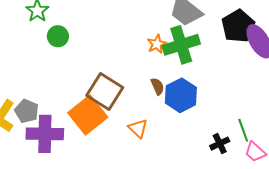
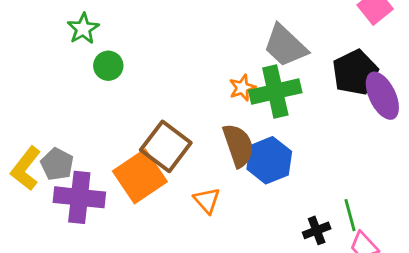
brown semicircle: (158, 86) -> (238, 145), size x1.8

